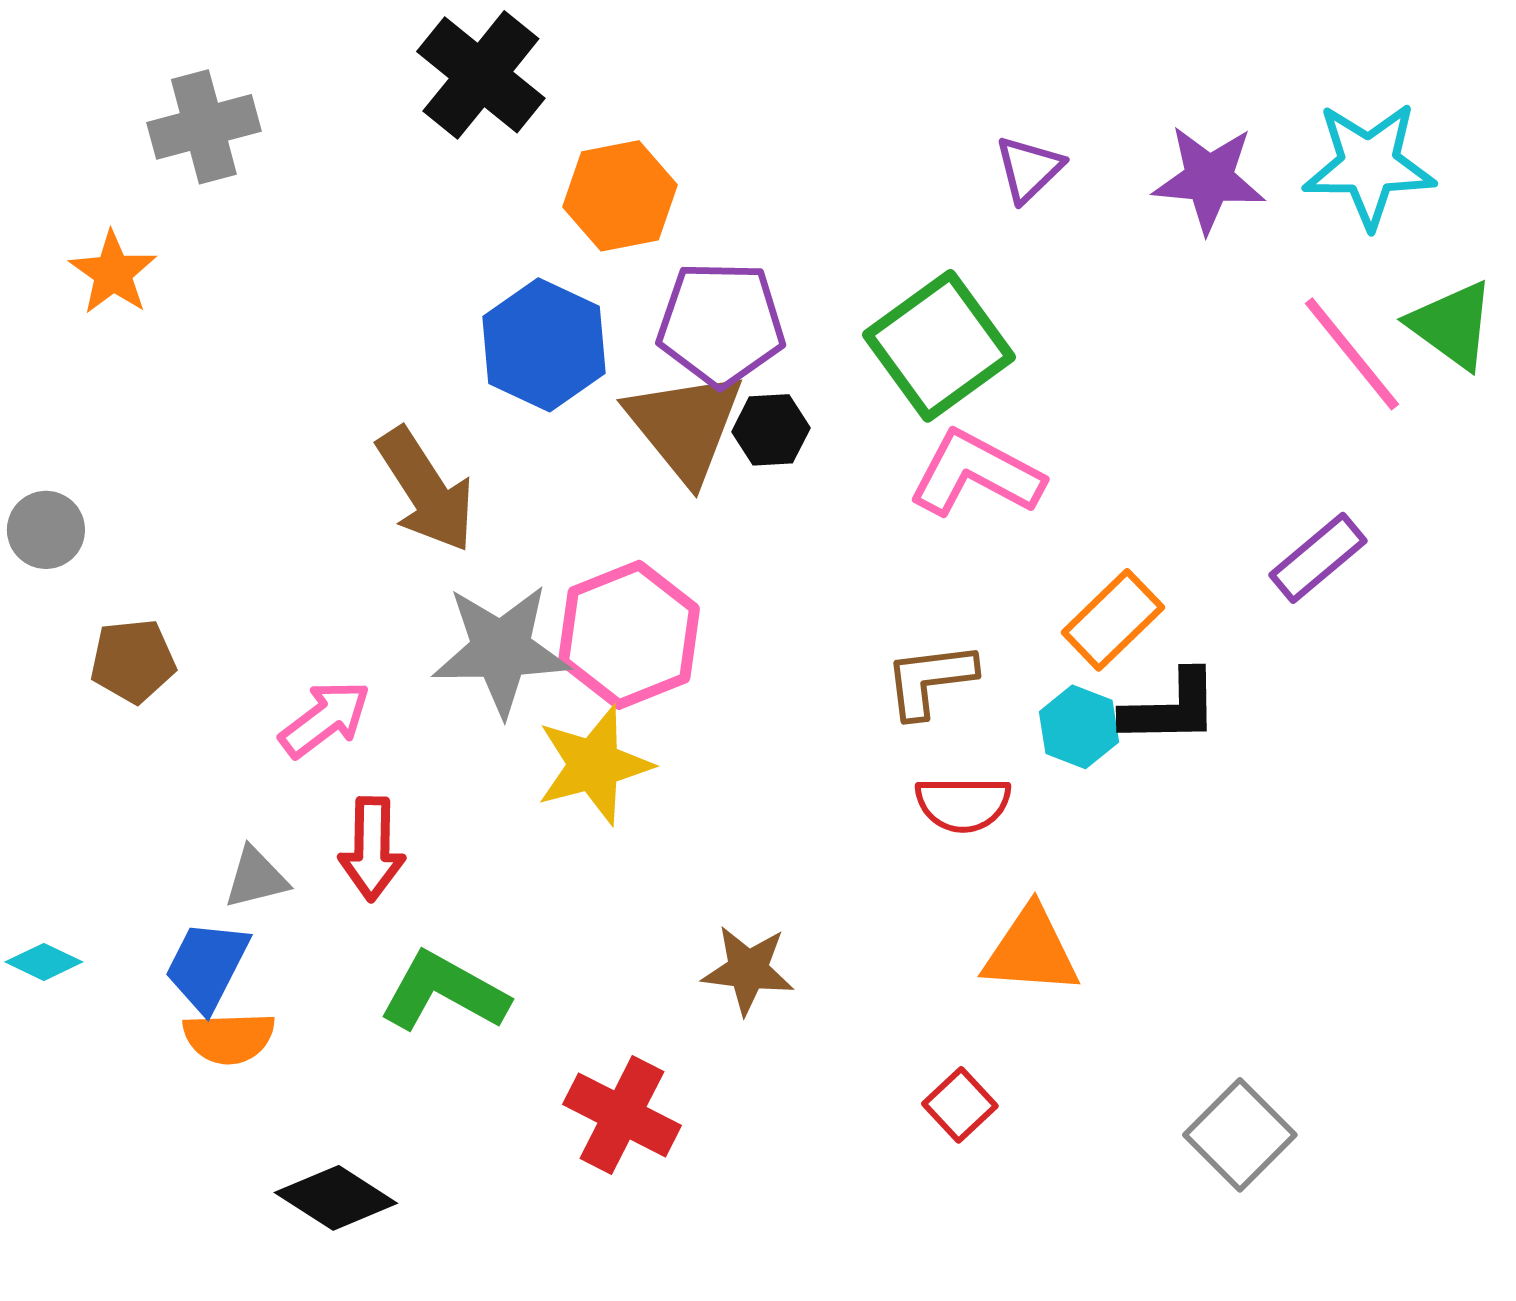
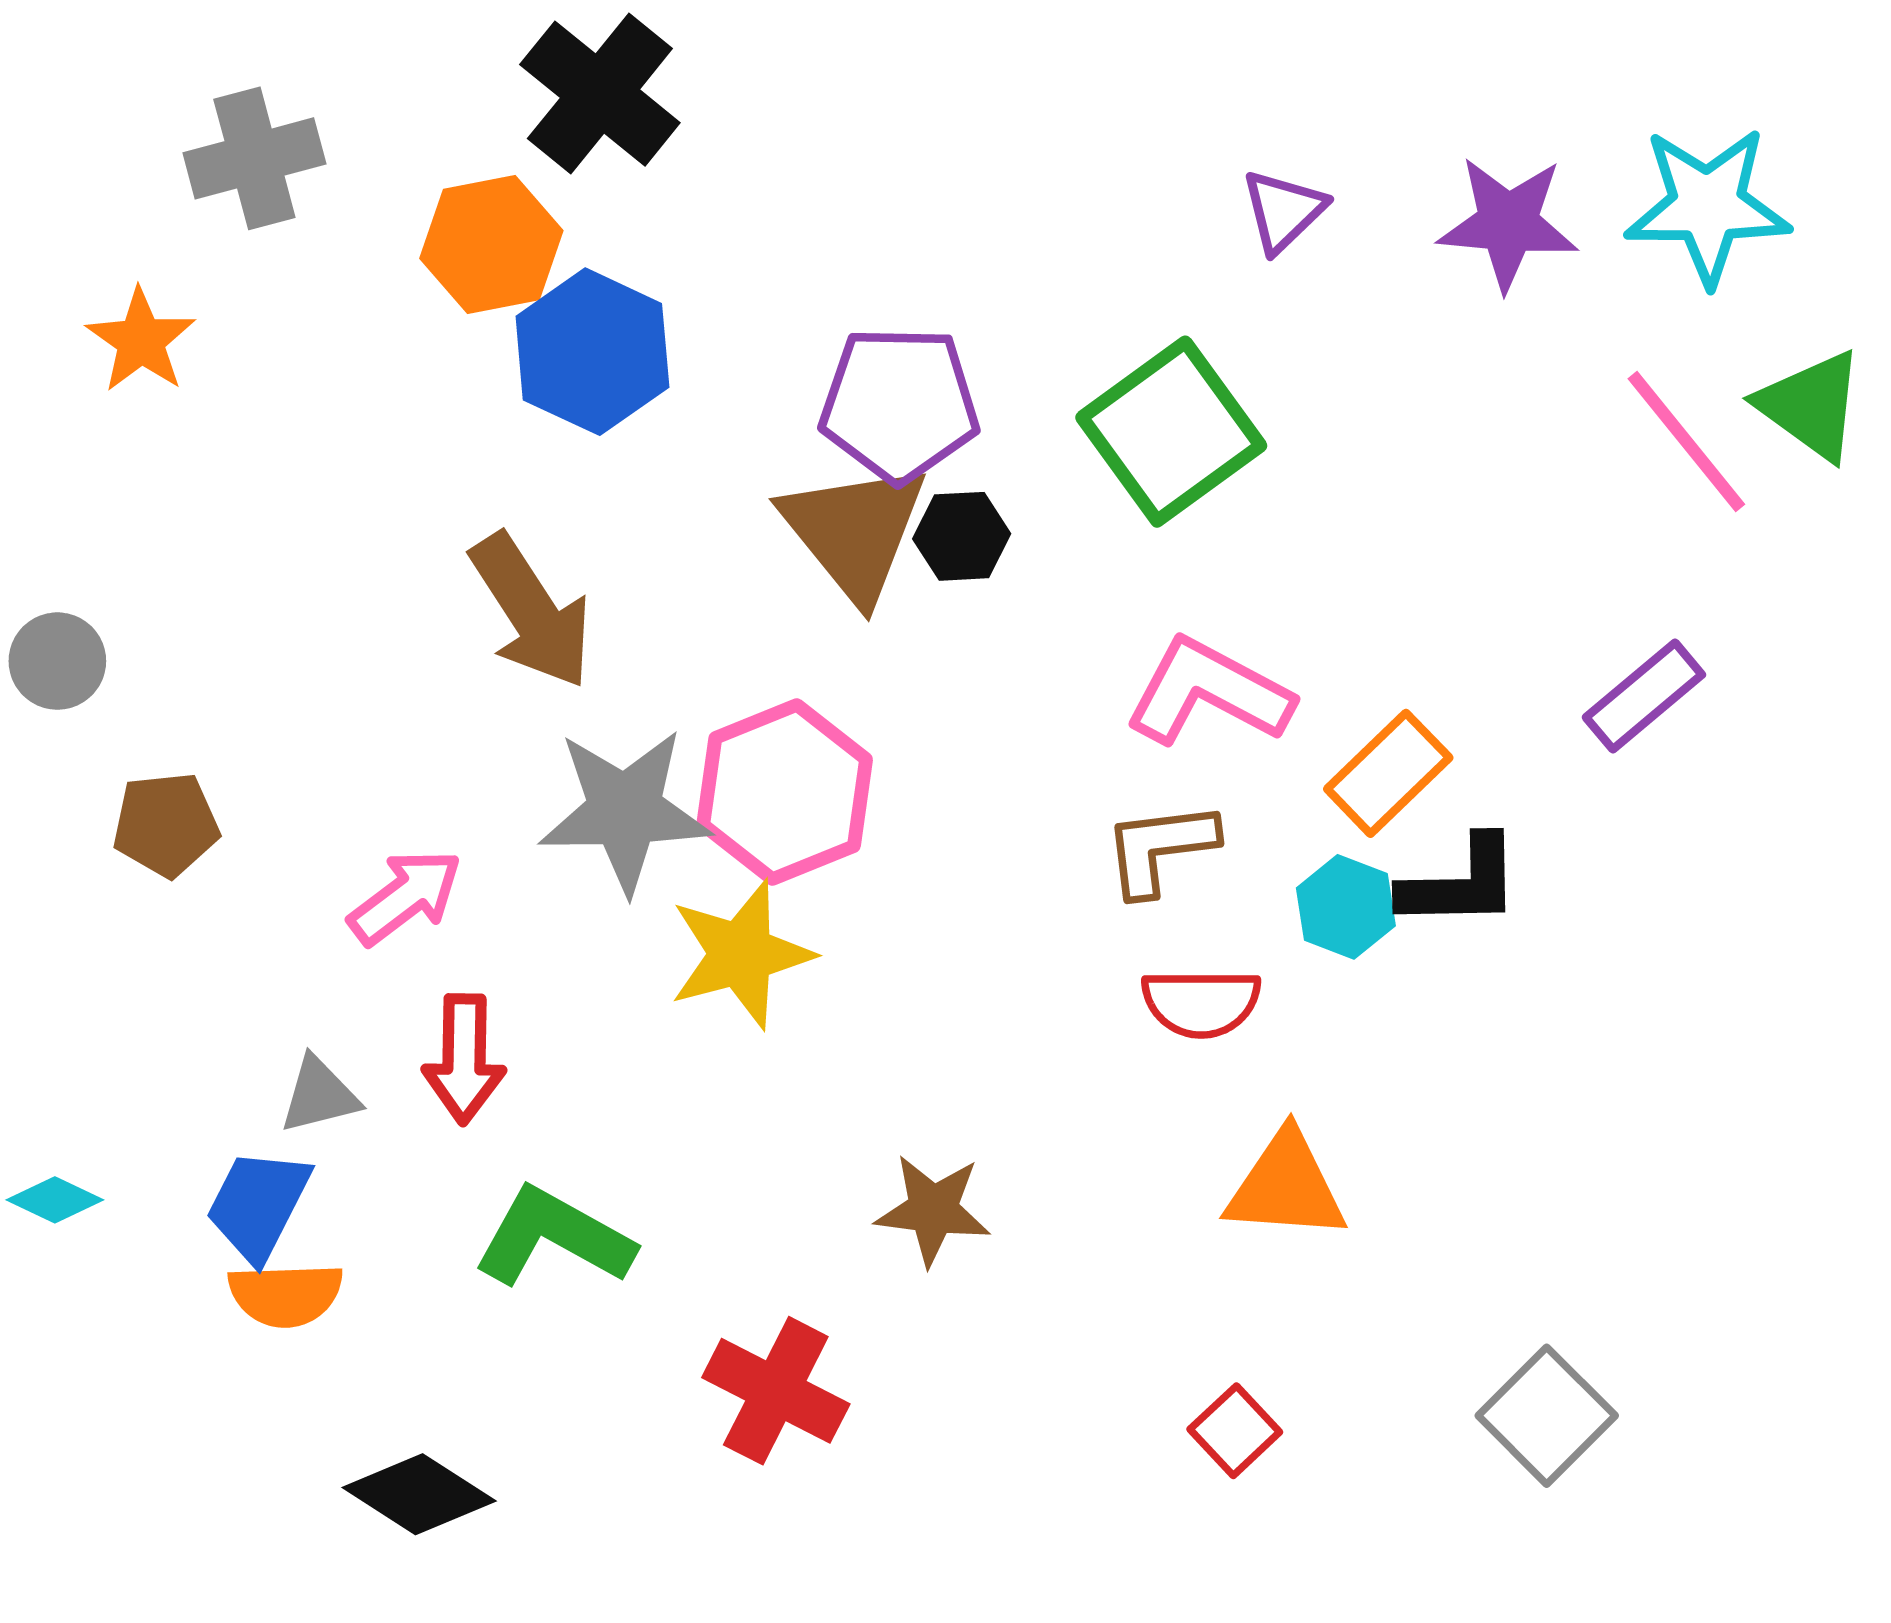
orange hexagon: (620, 196) -> (491, 244), moved
blue hexagon: (544, 345) -> (592, 352), moved
pink L-shape: (976, 474) -> (1209, 692), moved
red square: (960, 1105) -> (1235, 1431), moved

